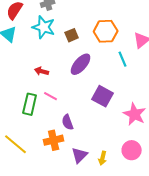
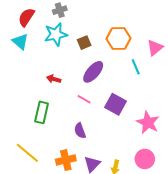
cyan star: (44, 27) -> (56, 34), turned -30
pink line: (51, 96) -> (84, 99), moved
orange cross: (54, 140) -> (66, 160), moved

